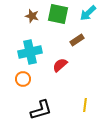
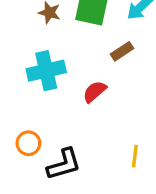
orange circle: (23, 79) -> (28, 143), moved

